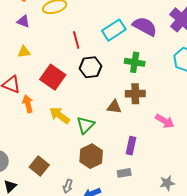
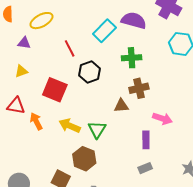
purple triangle: (23, 21) -> (24, 43), moved
pink arrow: (165, 121) -> (162, 119), moved
brown hexagon: (91, 156) -> (84, 159), moved

